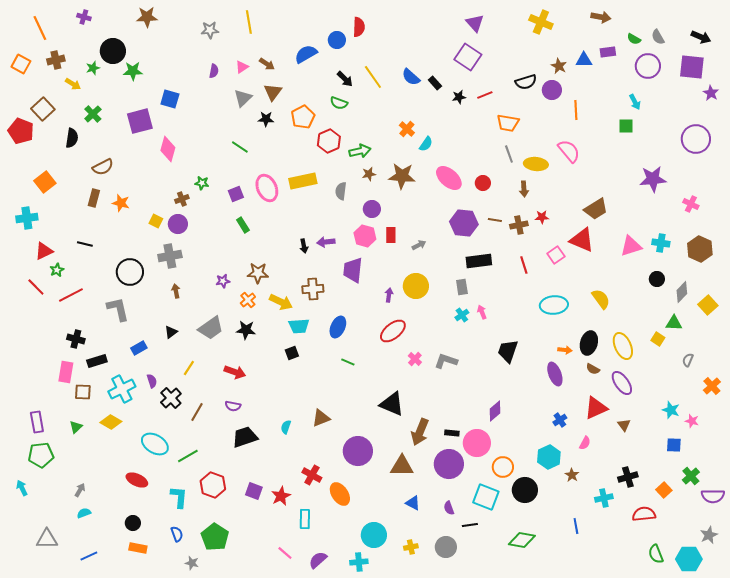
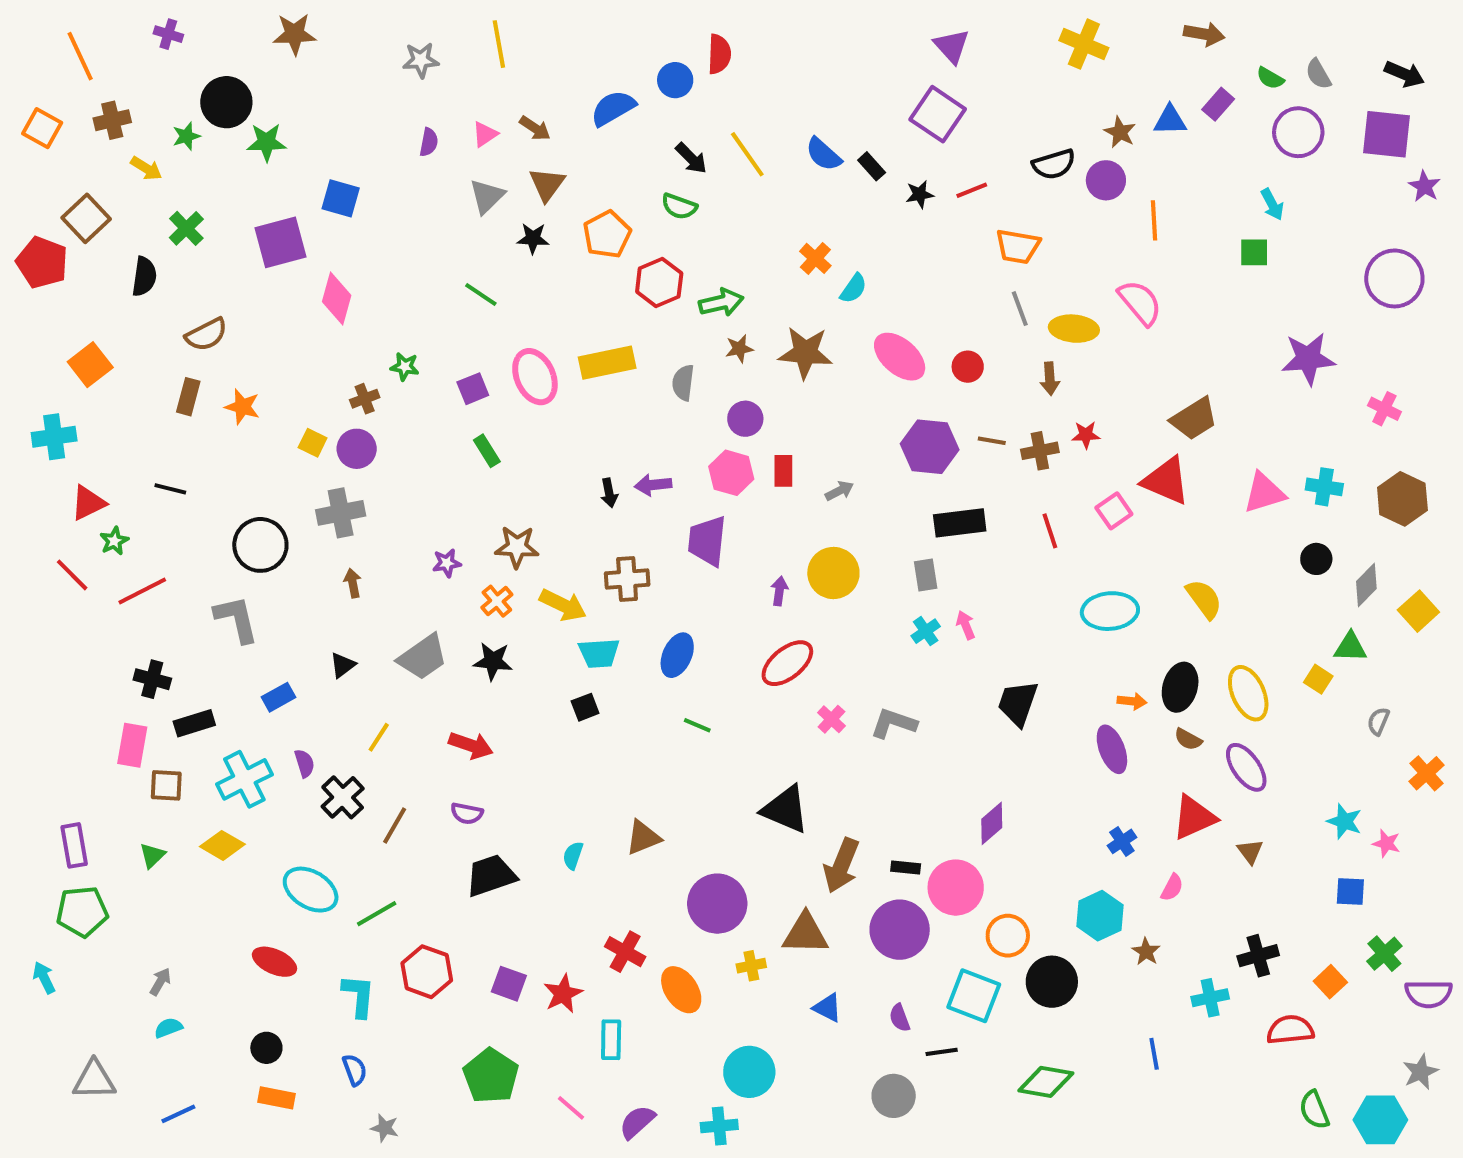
purple rectangle: (608, 52) -> (1218, 104), turned -42
green pentagon: (215, 537) -> (491, 1076), moved
yellow cross: (411, 547) -> (751, 966), moved

